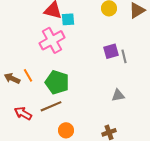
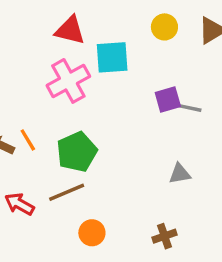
cyan square: (68, 19) -> (112, 57), moved, size x1.5
gray line: (124, 56) -> (190, 108), turned -64
green pentagon: (57, 82) -> (77, 152), turned 30

